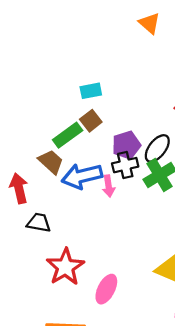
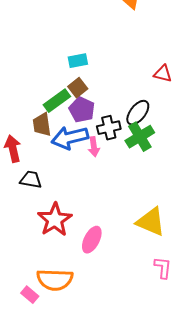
purple pentagon: (126, 145) -> (82, 110), moved, turned -30
brown trapezoid: (51, 162) -> (42, 125), turned -140

